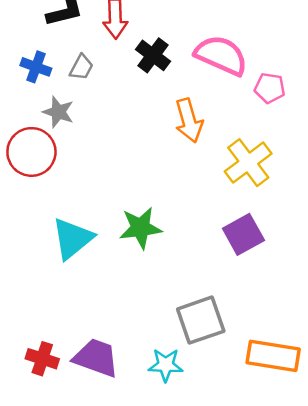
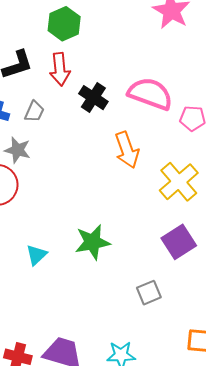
cyan triangle: (72, 239) -> (36, 255), size x0.6
gray square: (201, 320) -> (149, 293), moved, size x0.6

